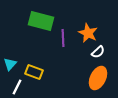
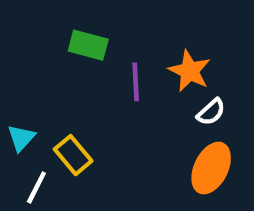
green rectangle: (41, 21) -> (88, 45), size x0.7
yellow rectangle: (34, 72) -> (73, 155), turned 30

